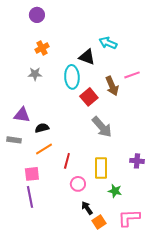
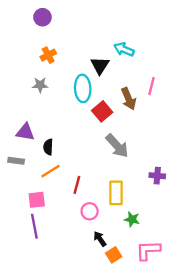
black triangle: (87, 57) -> (100, 65), turned 42
pink line: (132, 75) -> (152, 86), turned -56
black semicircle: (42, 128) -> (48, 147), turned -72
purple cross: (137, 161) -> (157, 176), moved

